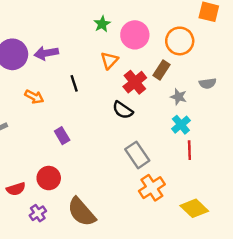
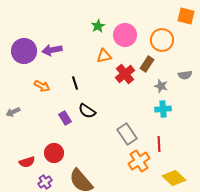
orange triangle: (109, 60) -> (104, 56), turned 35
black line: (74, 83) -> (75, 83), moved
black semicircle: (123, 110) -> (87, 111), moved
cyan cross: (181, 125) -> (163, 109), turned 35
red line: (189, 150) -> (159, 144), moved

